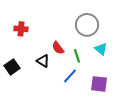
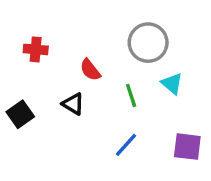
red semicircle: (58, 48) -> (90, 70), moved
blue line: (70, 76) -> (126, 145), moved
purple square: (99, 84) -> (187, 147), moved

